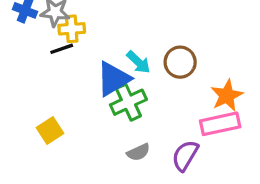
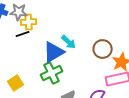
brown circle: (180, 62) -> (103, 49), moved
green cross: (128, 102) -> (52, 73), moved

